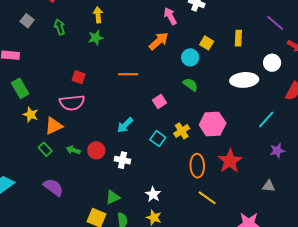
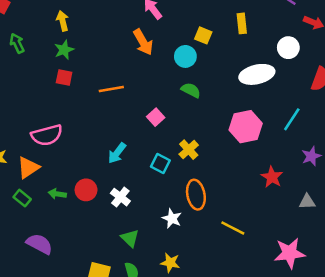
orange arrow: (159, 41) -> (143, 42), turned 110
red square: (79, 77) -> (64, 78), moved
pink hexagon: (213, 124) -> (246, 127), moved
white cross: (122, 160) -> (120, 197), turned 35
red star: (230, 161) -> (272, 177), moved, size x0.7
orange ellipse: (197, 166) -> (196, 195), moved
white star: (153, 194) -> (172, 218), moved
green triangle: (113, 197) -> (130, 238), moved, turned -42

